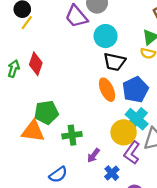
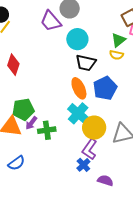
cyan cross: (137, 119) -> (78, 113), moved
purple L-shape: (132, 153) -> (90, 149), moved
purple arrow: (93, 155) -> (31, 123), moved
blue semicircle: (58, 175) -> (16, 163), moved

